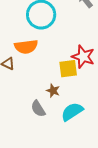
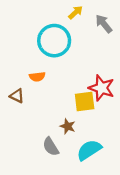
orange semicircle: (26, 47) -> (37, 77), size x0.6

